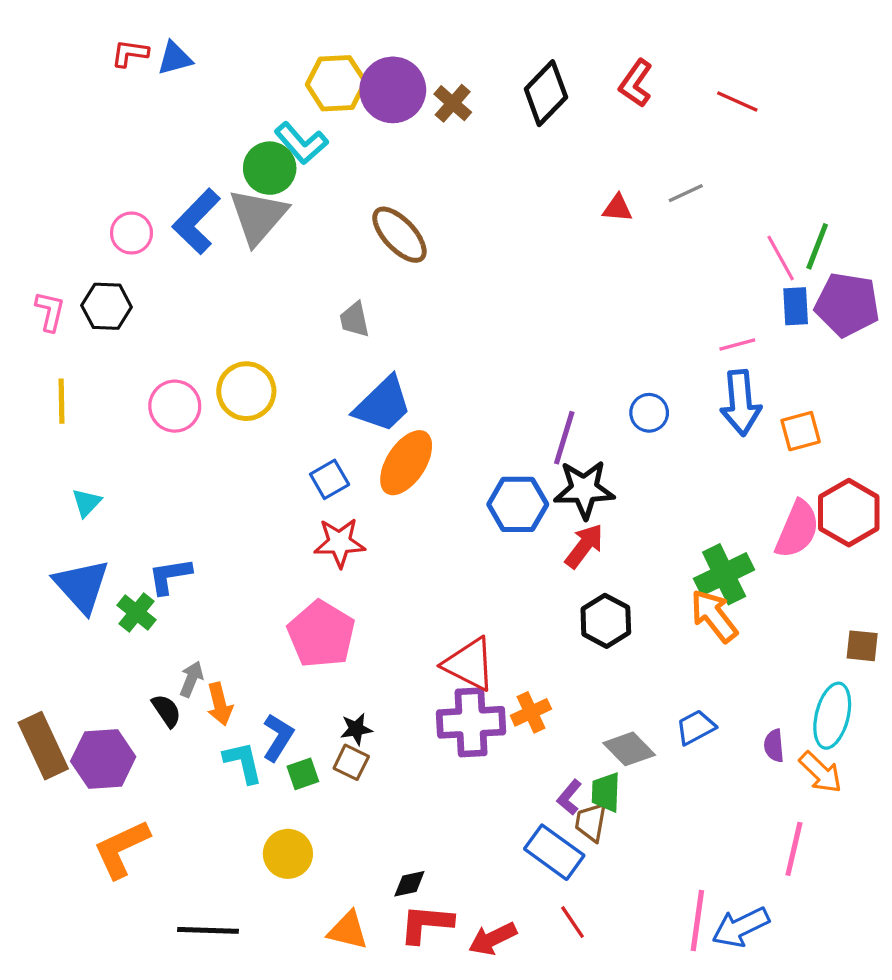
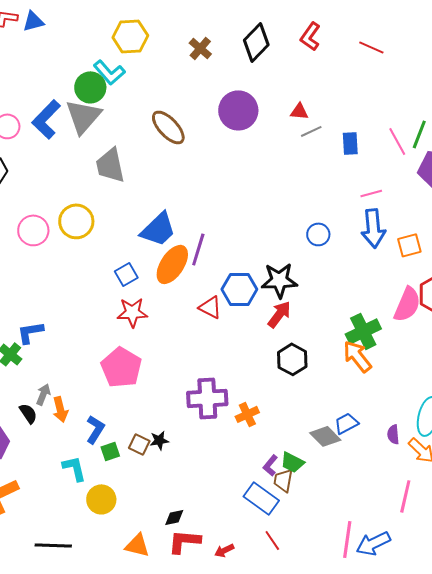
purple circle: (393, 90) -> (238, 110), moved
gray line: (686, 193) -> (311, 131), moved
blue rectangle: (796, 306) -> (350, 143), moved
gray trapezoid: (355, 320) -> (110, 165), moved, size x1.6
purple line: (564, 438) -> (198, 249), moved
red triangle: (469, 664) -> (210, 307), moved, size x0.7
purple cross: (471, 722) -> (207, 398), moved
black star: (356, 729) -> (159, 440), moved
gray diamond: (629, 749) -> (325, 436), moved
cyan L-shape: (243, 762) -> (74, 468), moved
green trapezoid: (606, 792) -> (292, 462), turned -65
red arrow: (493, 939) -> (224, 550), size x0.7

